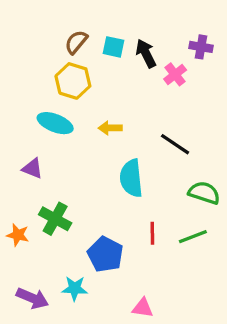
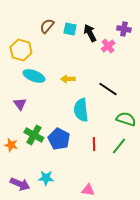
yellow hexagon: (73, 81) -> (21, 50), moved
purple triangle: (32, 168) -> (20, 104), turned 32
green line: (193, 237) -> (119, 146), turned -30
blue pentagon: (105, 254) -> (59, 139), moved

